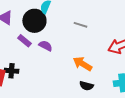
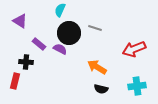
black circle: (34, 21) -> (69, 33), moved
black cross: (11, 71) -> (26, 62), moved

